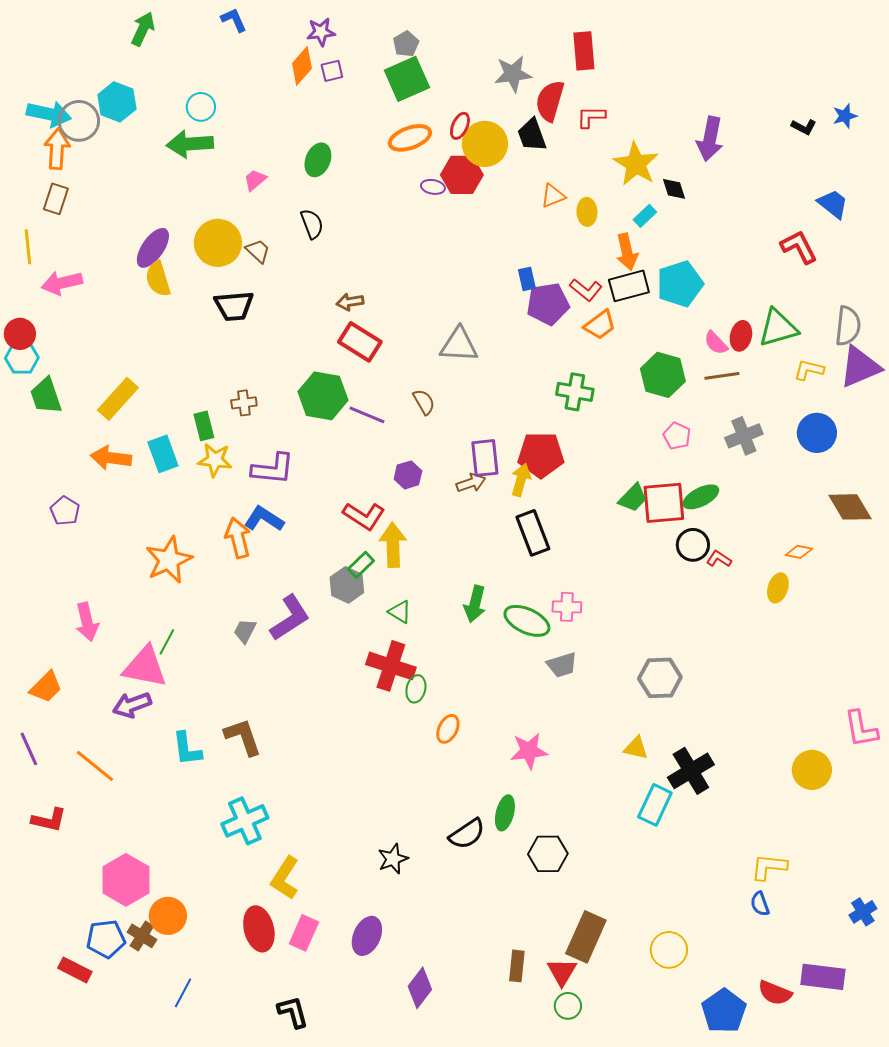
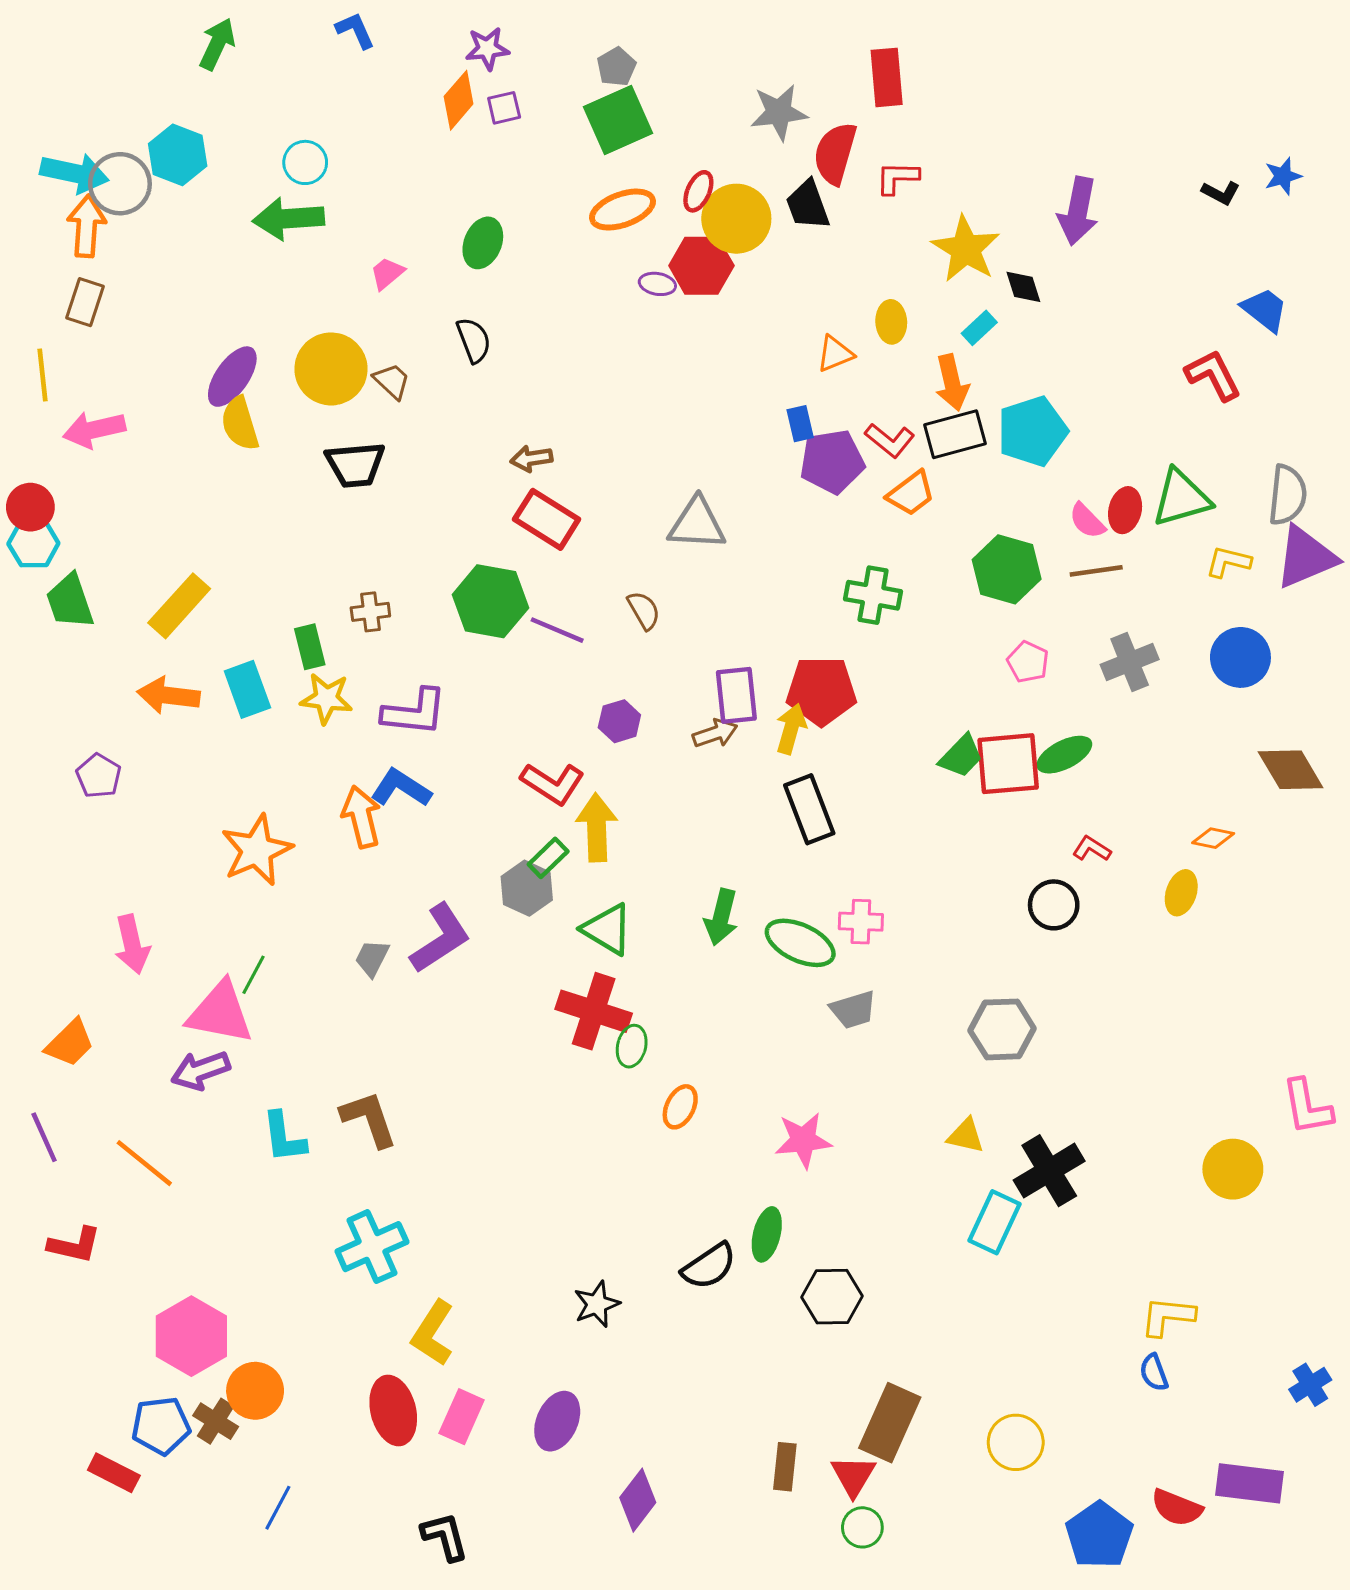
orange triangle: (553, 196) -> (835, 354), moved
black circle: (693, 545) -> (1054, 905), moved
green triangle: (400, 612) -> (607, 929), size x1.5

